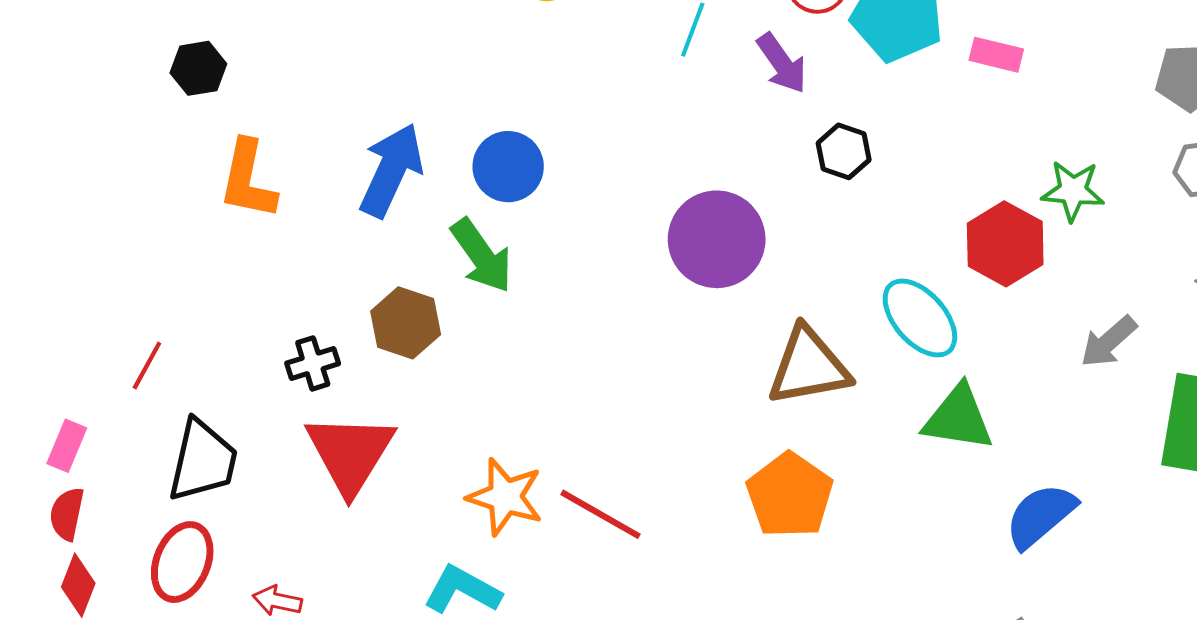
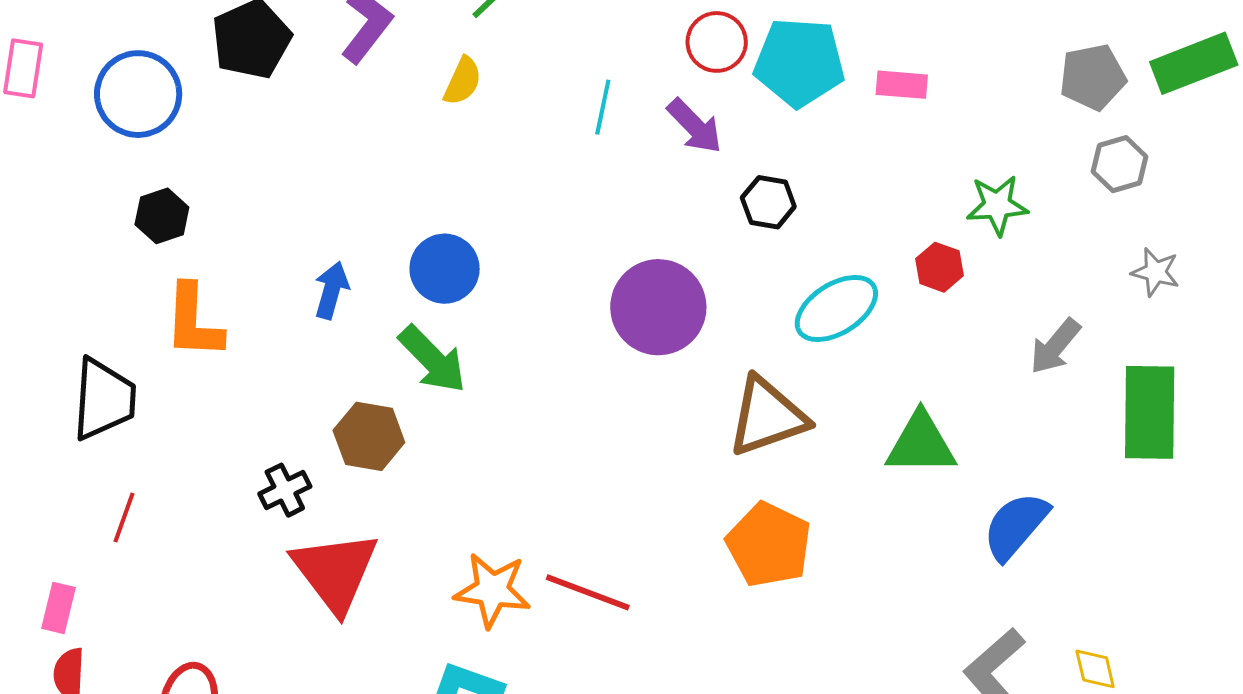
black hexagon: (198, 68) -> (162, 216), moved
blue arrow: (391, 170) -> (331, 290), size x0.6
red hexagon: (1005, 244) -> (939, 267), size x0.6
cyan ellipse: (920, 318) -> (836, 308), moved, turned -72
black trapezoid: (203, 461) -> (104, 399), moved

